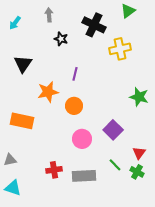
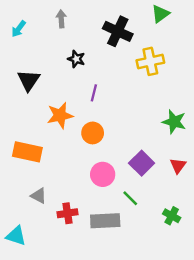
black star: (61, 39) -> (76, 59), moved
red triangle: (139, 153) -> (178, 166), moved
gray triangle: (10, 160) -> (39, 196), moved, turned 40
green line: (115, 165) -> (130, 198), moved

